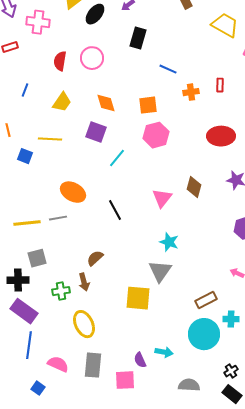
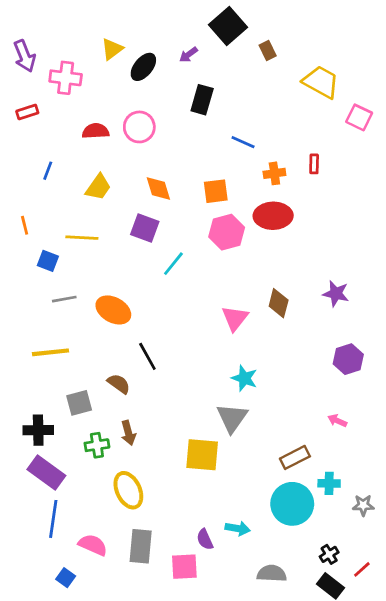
red semicircle: (60, 61) -> (96, 131), turned 78
red ellipse: (221, 136) -> (273, 216), moved
black line: (115, 210) -> (147, 356), moved
gray line: (58, 218) -> (64, 299), moved
gray square: (37, 258) -> (79, 403), moved
brown semicircle: (95, 258) -> (119, 384), moved, turned 78

